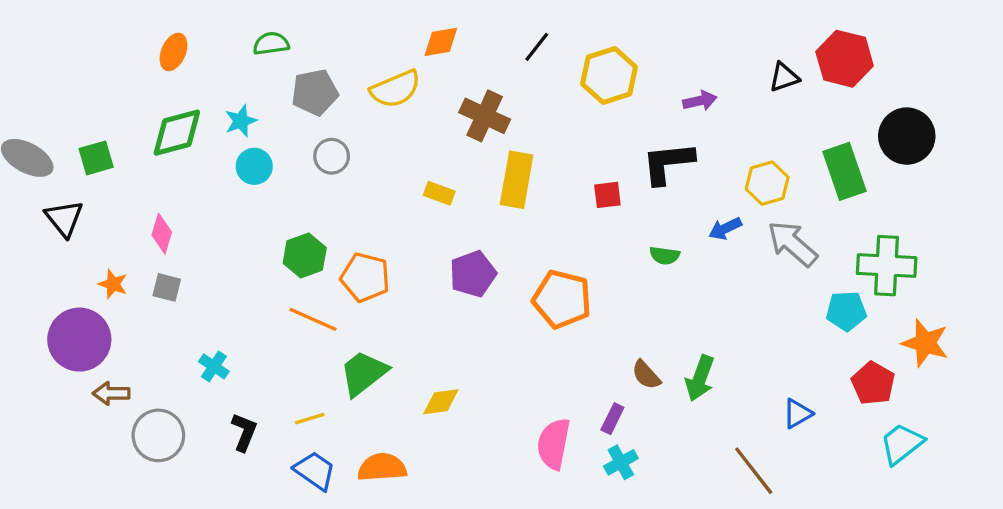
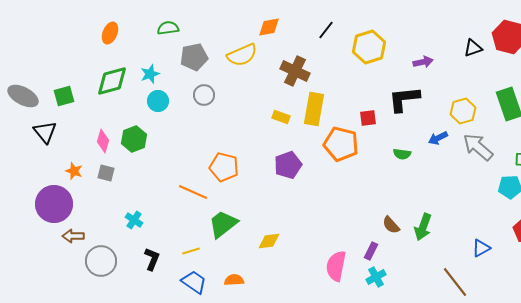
yellow rectangle: (439, 193) -> (281, 117), moved
green hexagon: (305, 255) -> (134, 139), moved
orange pentagon: (562, 299) -> (341, 144), moved
orange semicircle: (382, 467) -> (234, 280), size x0.7

